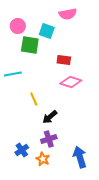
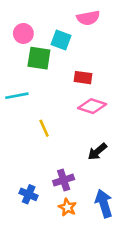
black arrow: (50, 117) -> (97, 152), moved
blue cross: (22, 150) -> (29, 194), turned -32
orange star: (43, 159) -> (67, 207), moved

